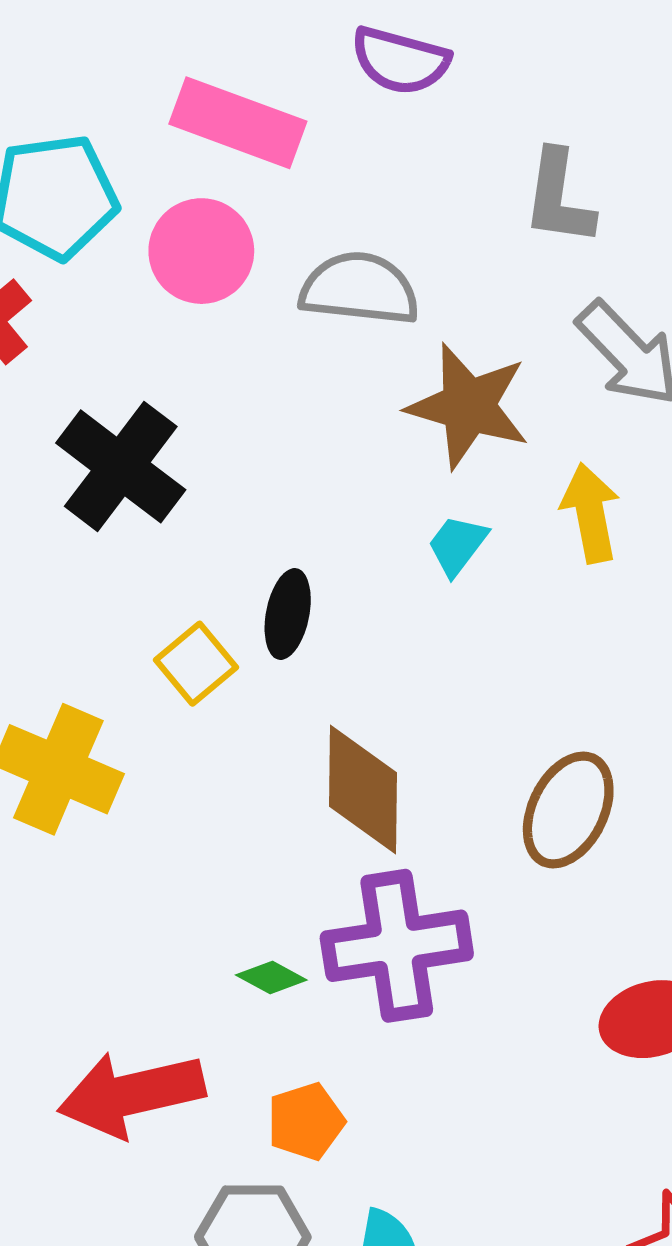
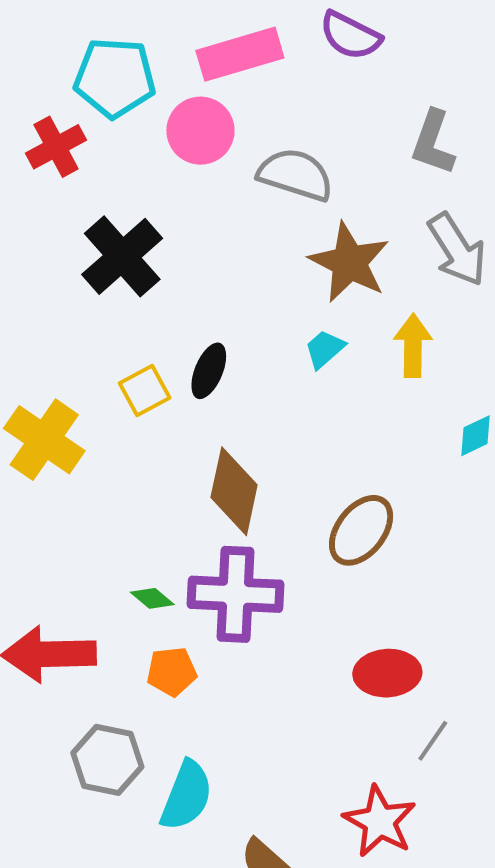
pink rectangle: (238, 123) -> (240, 54), turned -48
orange pentagon: (306, 1121) -> (172, 672), moved

